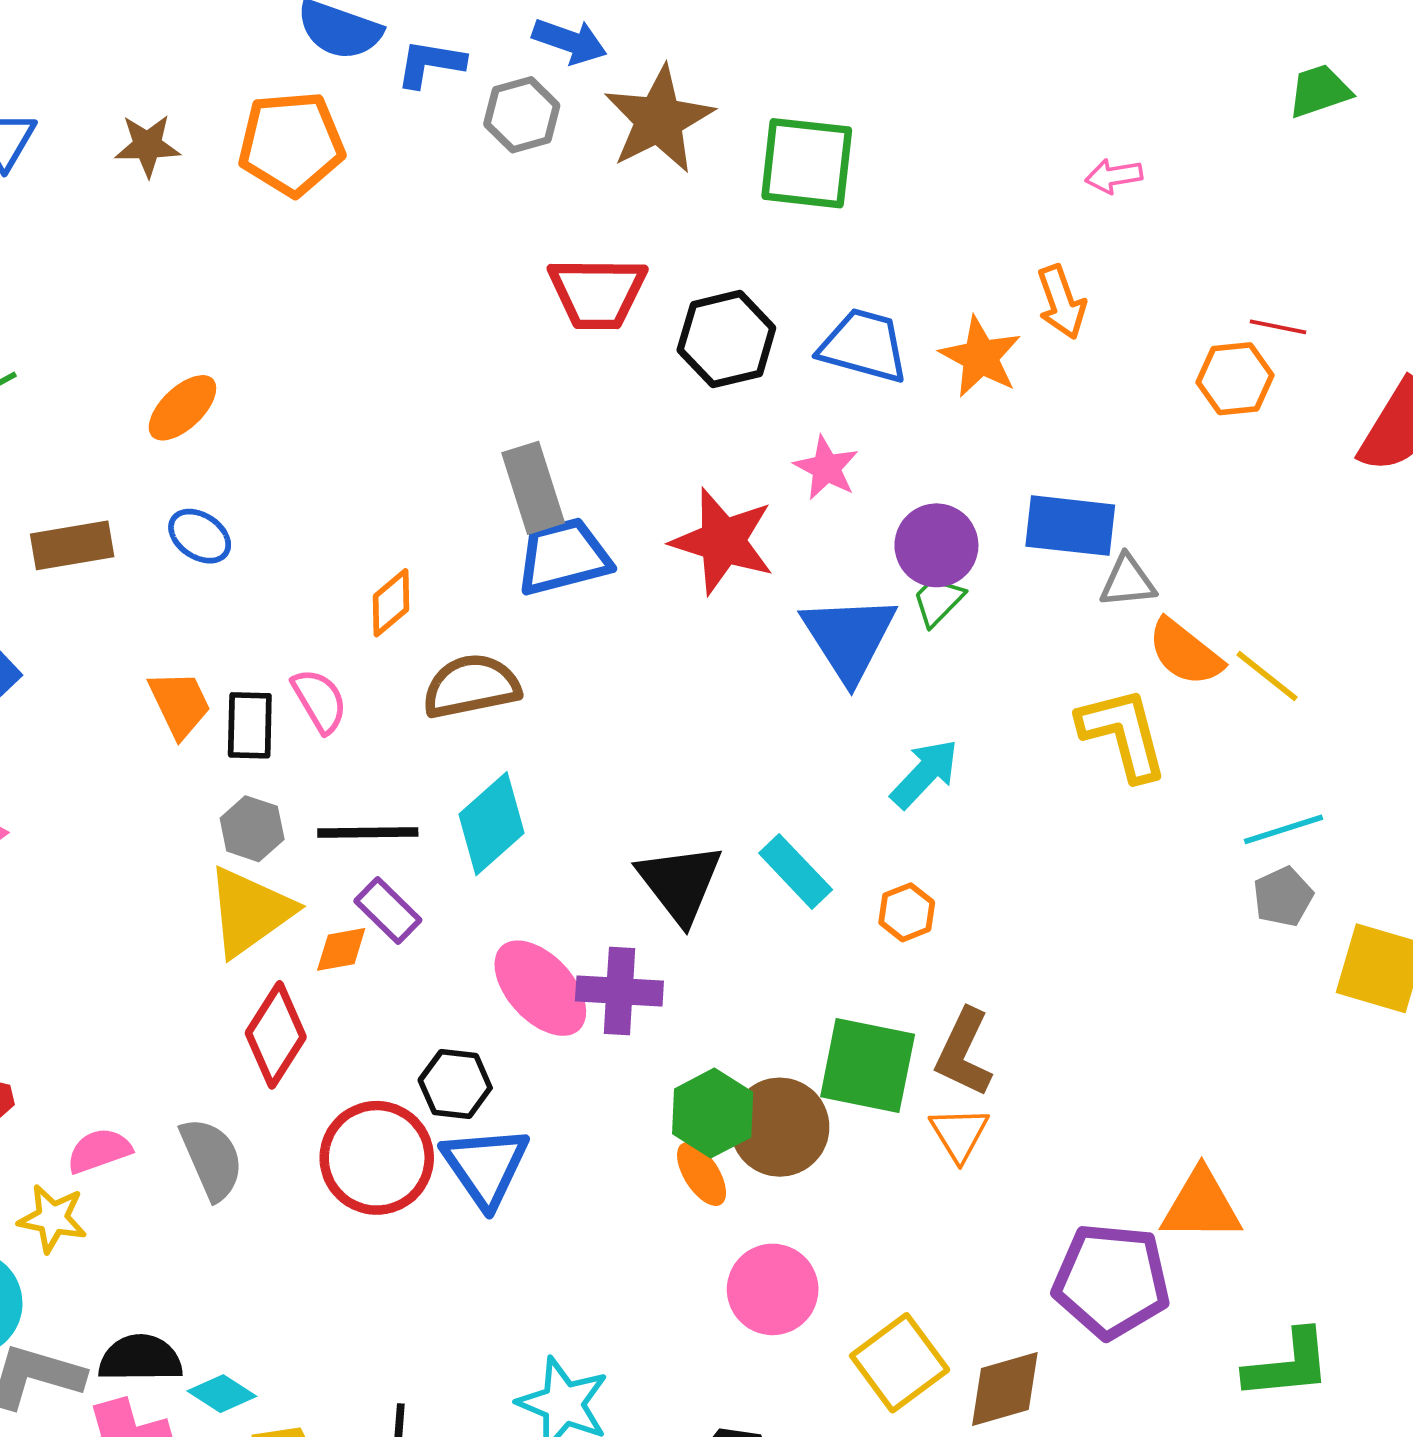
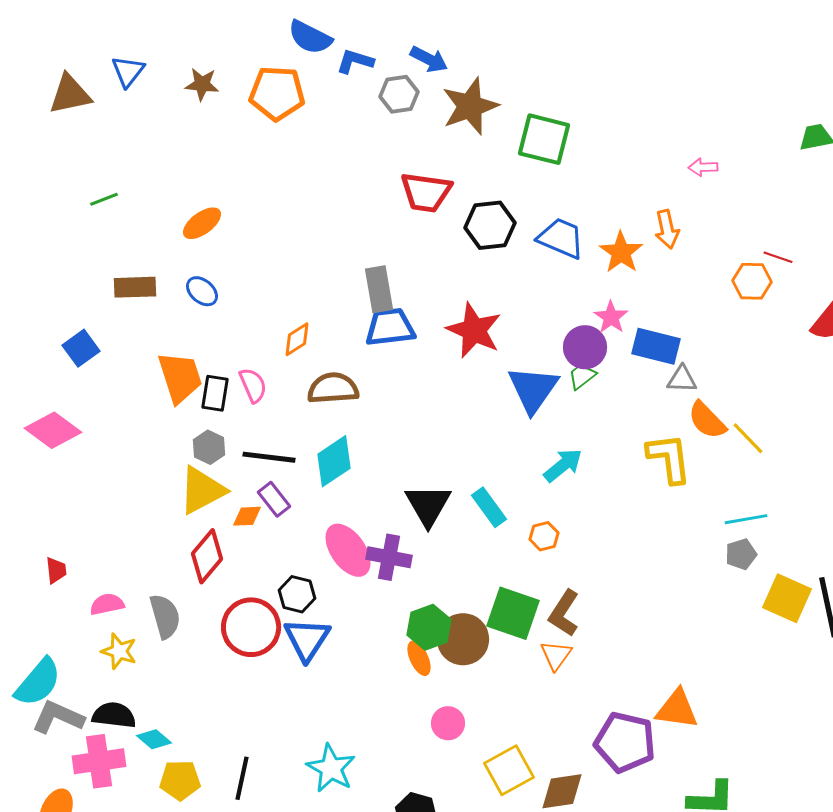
pink star: (826, 468) -> (611, 317), moved
orange trapezoid: (180, 704) -> (180, 377), size x1.4
yellow star: (52, 1218) -> (119, 651), moved
pink circle: (773, 1289) -> (448, 723), size x0.7

